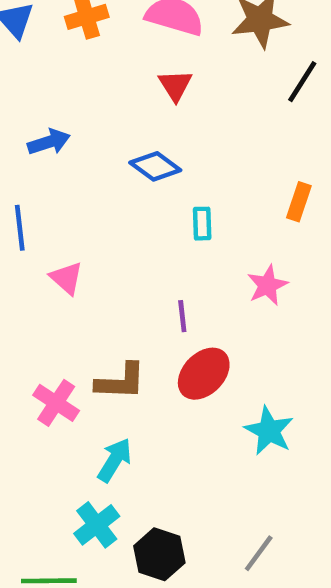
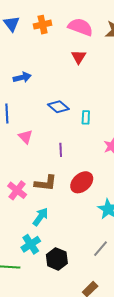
blue diamond: (155, 166) -> (58, 107), moved
purple line: (182, 316) -> (61, 150), moved
gray line: (259, 553) -> (101, 249), moved

